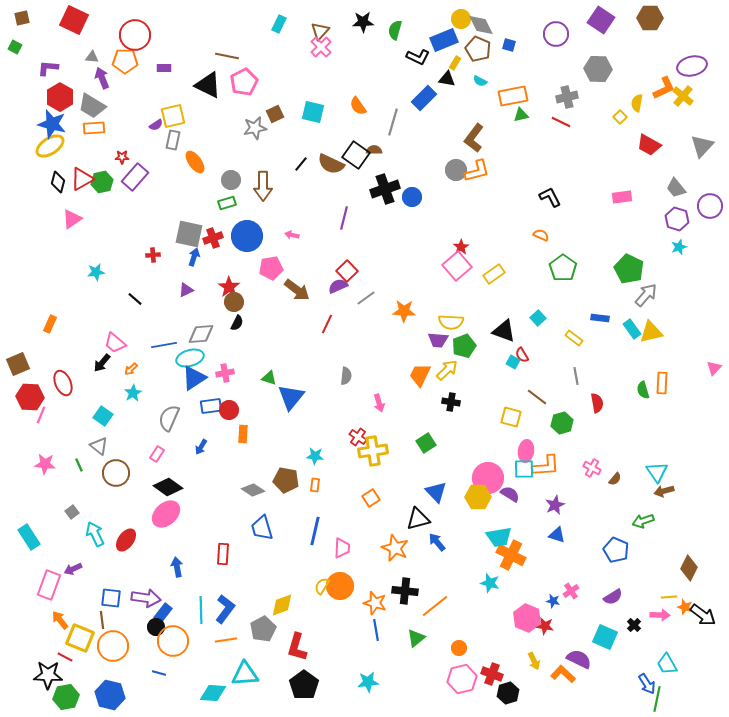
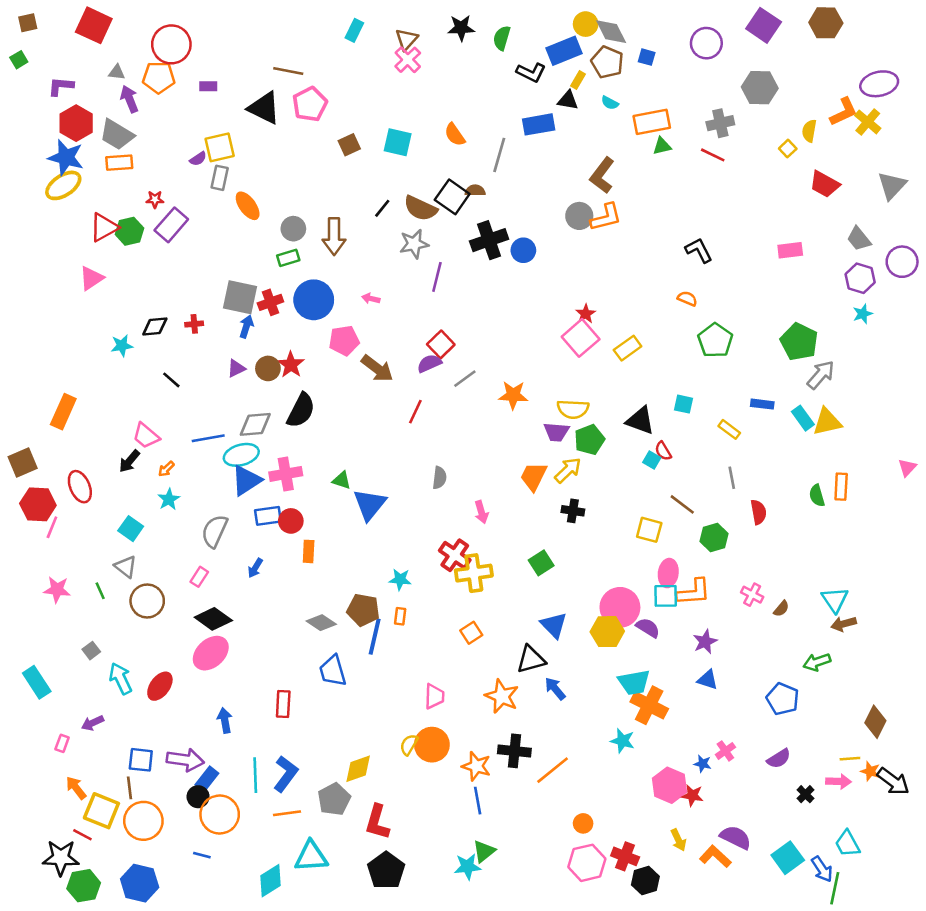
green square: (15, 47) -> (19, 60), turned 32
blue rectangle: (424, 98) -> (539, 124), turned 35
gray star: (255, 128) -> (414, 244), moved
black diamond: (58, 182) -> (155, 327), moved, turned 70
brown circle: (234, 302) -> (268, 368), moved
cyan square: (538, 318) -> (683, 404), turned -35
black semicircle: (237, 323) -> (301, 410), size x1.8
orange rectangle: (50, 324) -> (63, 412), size x1.5
pink cross: (225, 373) -> (286, 474), size x1.4
red cross: (358, 437) -> (455, 555), size x1.4
blue line: (315, 531) -> (375, 637), moved
pink rectangle: (49, 585) -> (62, 743), size x0.5
cyan square: (605, 637) -> (788, 858), moved, turned 30
green triangle: (416, 638) -> (484, 851), moved
cyan diamond: (213, 693) -> (270, 881), turned -36

